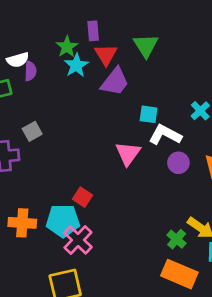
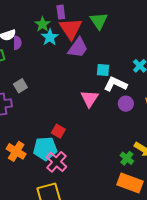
red triangle: (106, 55) -> (71, 29), size x1.4
orange cross: (22, 223) -> (16, 151), turned 30

